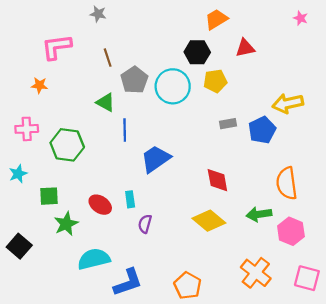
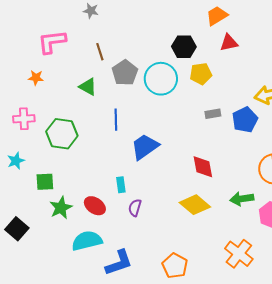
orange trapezoid: (216, 19) -> (217, 16), moved
green triangle: (106, 102) -> (88, 87), moved
red ellipse: (100, 205) -> (95, 206), moved

